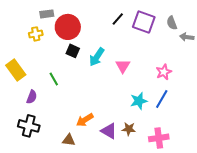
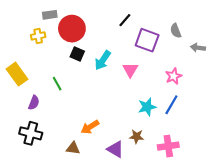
purple square: (144, 22) -> (147, 40), moved
gray semicircle: (172, 23) -> (176, 31), moved
gray arrow: (187, 37) -> (198, 48), moved
purple triangle: (109, 131) -> (115, 149), moved

